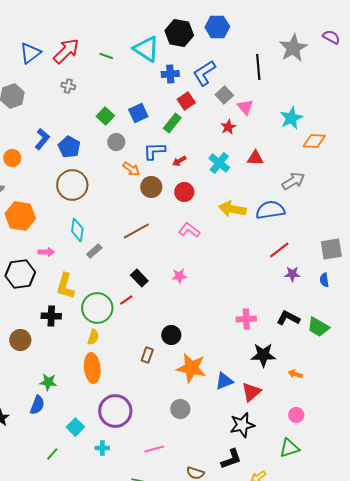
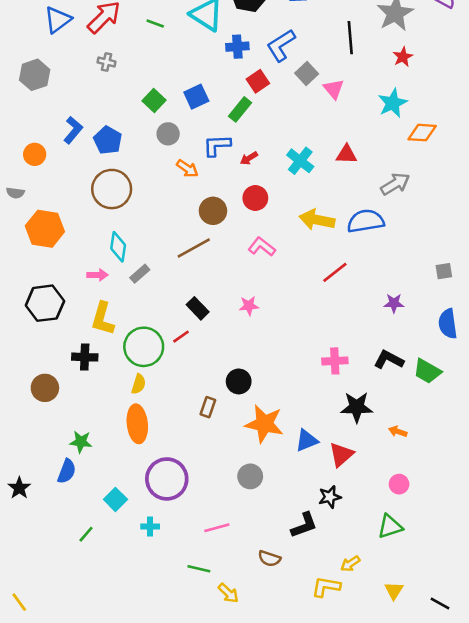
red star: (228, 127) -> (403, 57), moved
brown circle: (151, 187) -> (213, 211), moved
gray square: (331, 249) -> (444, 271), size x0.6
red line: (279, 250) -> (335, 272), moved
pink arrow: (46, 252) -> (98, 275), moved
blue semicircle: (324, 280) -> (448, 324), moved, size x1.6
black star: (242, 425) -> (330, 497), size x0.7
black L-shape: (231, 459) -> (304, 525), moved

